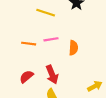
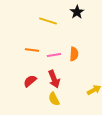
pink line: (51, 39) -> (54, 55), moved

